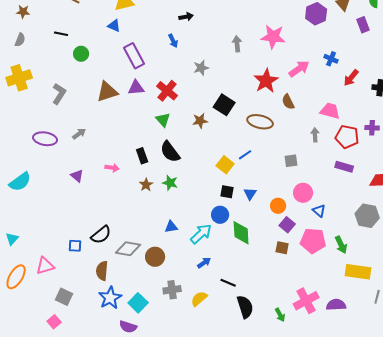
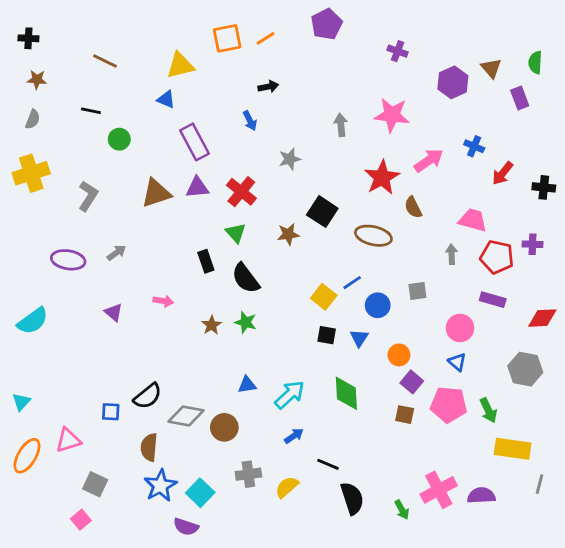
black rectangle: (142, 156) -> (206, 261), moved
pink circle: (303, 193) -> (460, 328), moved
blue circle: (220, 215) -> (378, 305), moved

